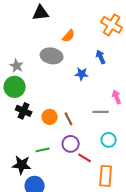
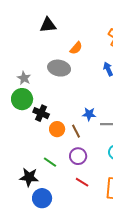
blue star: (82, 74) -> (89, 114), moved
black cross: (24, 111) -> (41, 113), moved
green line: (43, 150) -> (50, 162), turned 48
red line: (85, 158) -> (82, 182), moved

